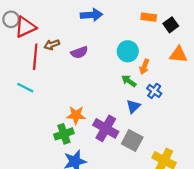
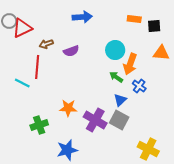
black square: (171, 25) -> (154, 26), turned 32
red line: (35, 57) -> (37, 67), moved
orange arrow: (144, 67) -> (130, 64), size x1.5
green cross: (64, 134) -> (39, 125), moved
gray square: (132, 140) -> (119, 120), moved

